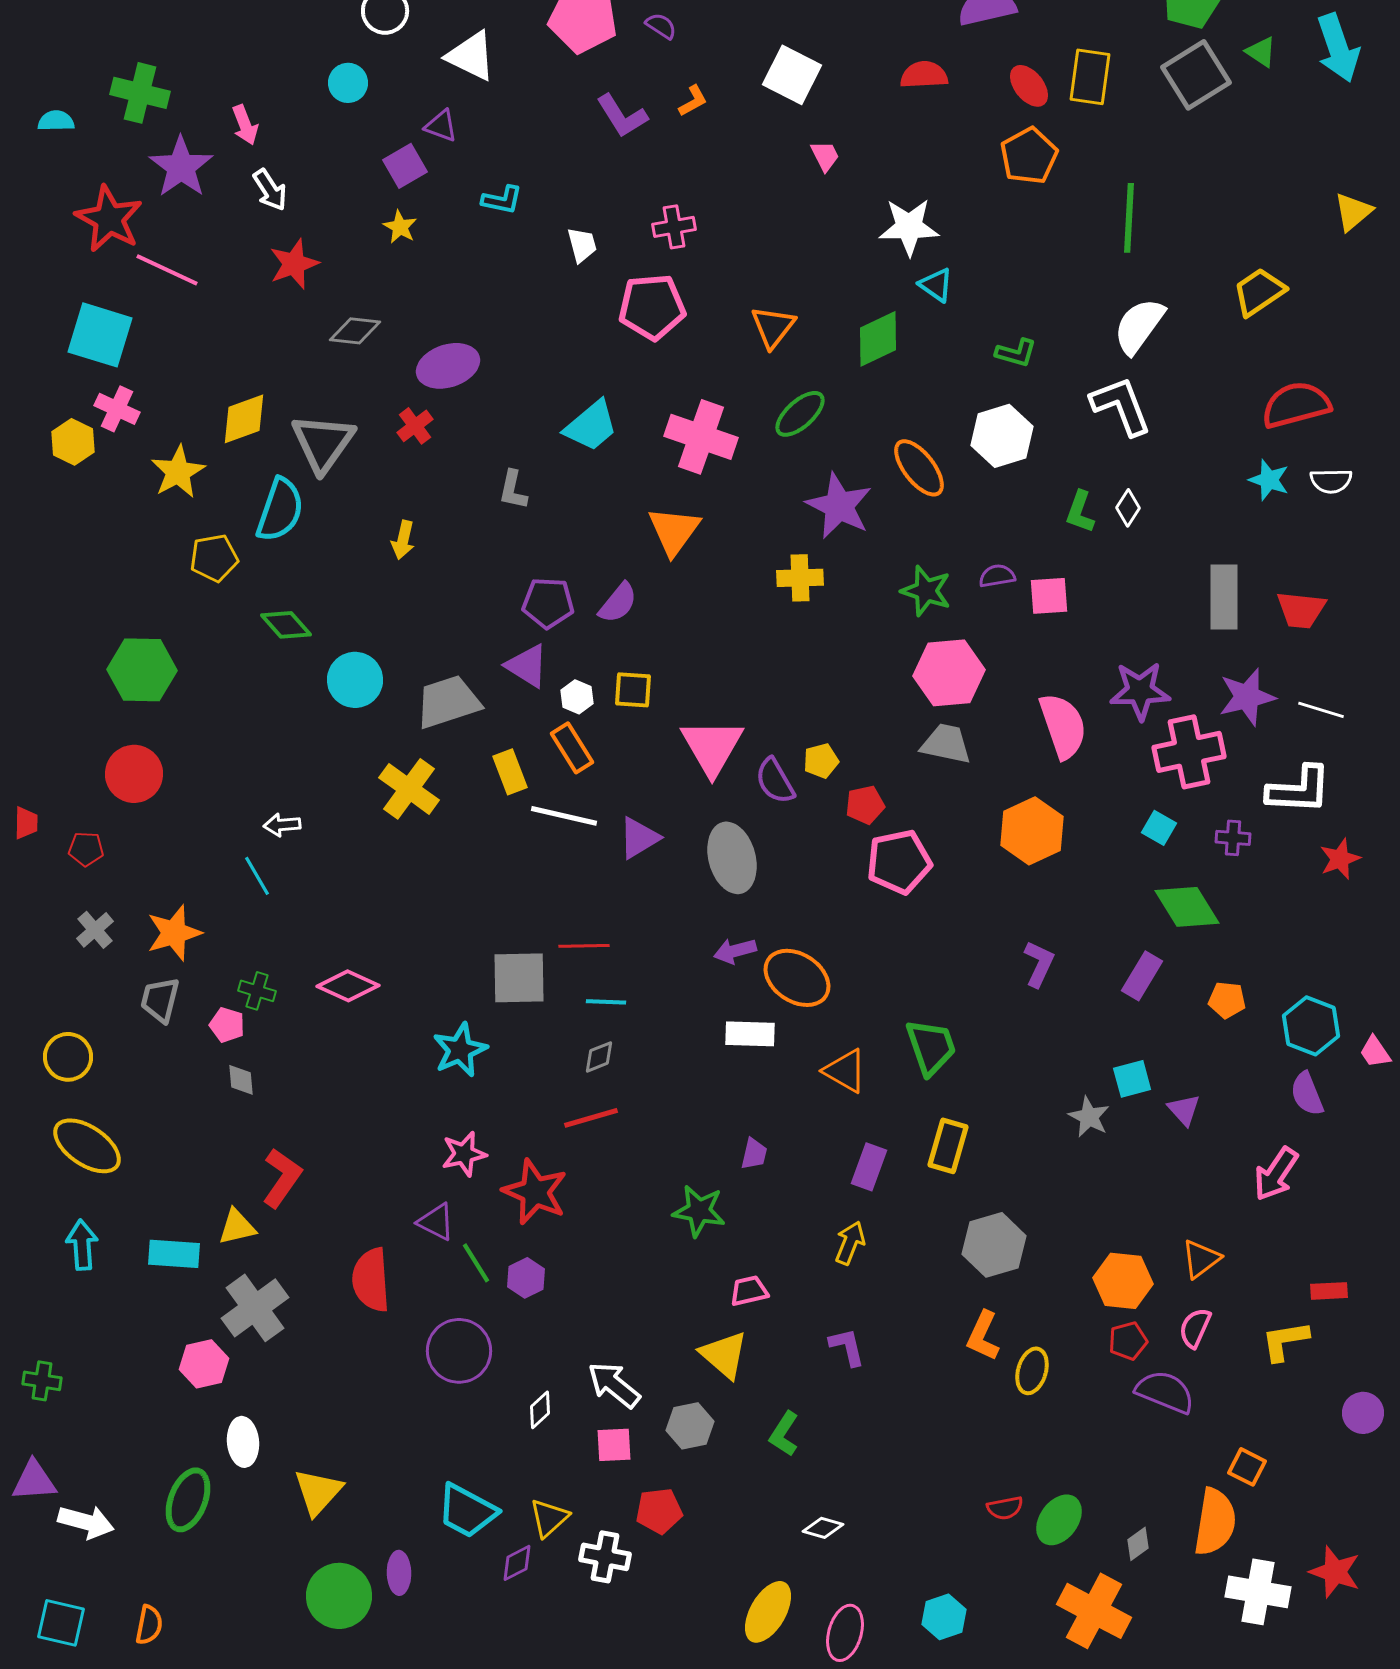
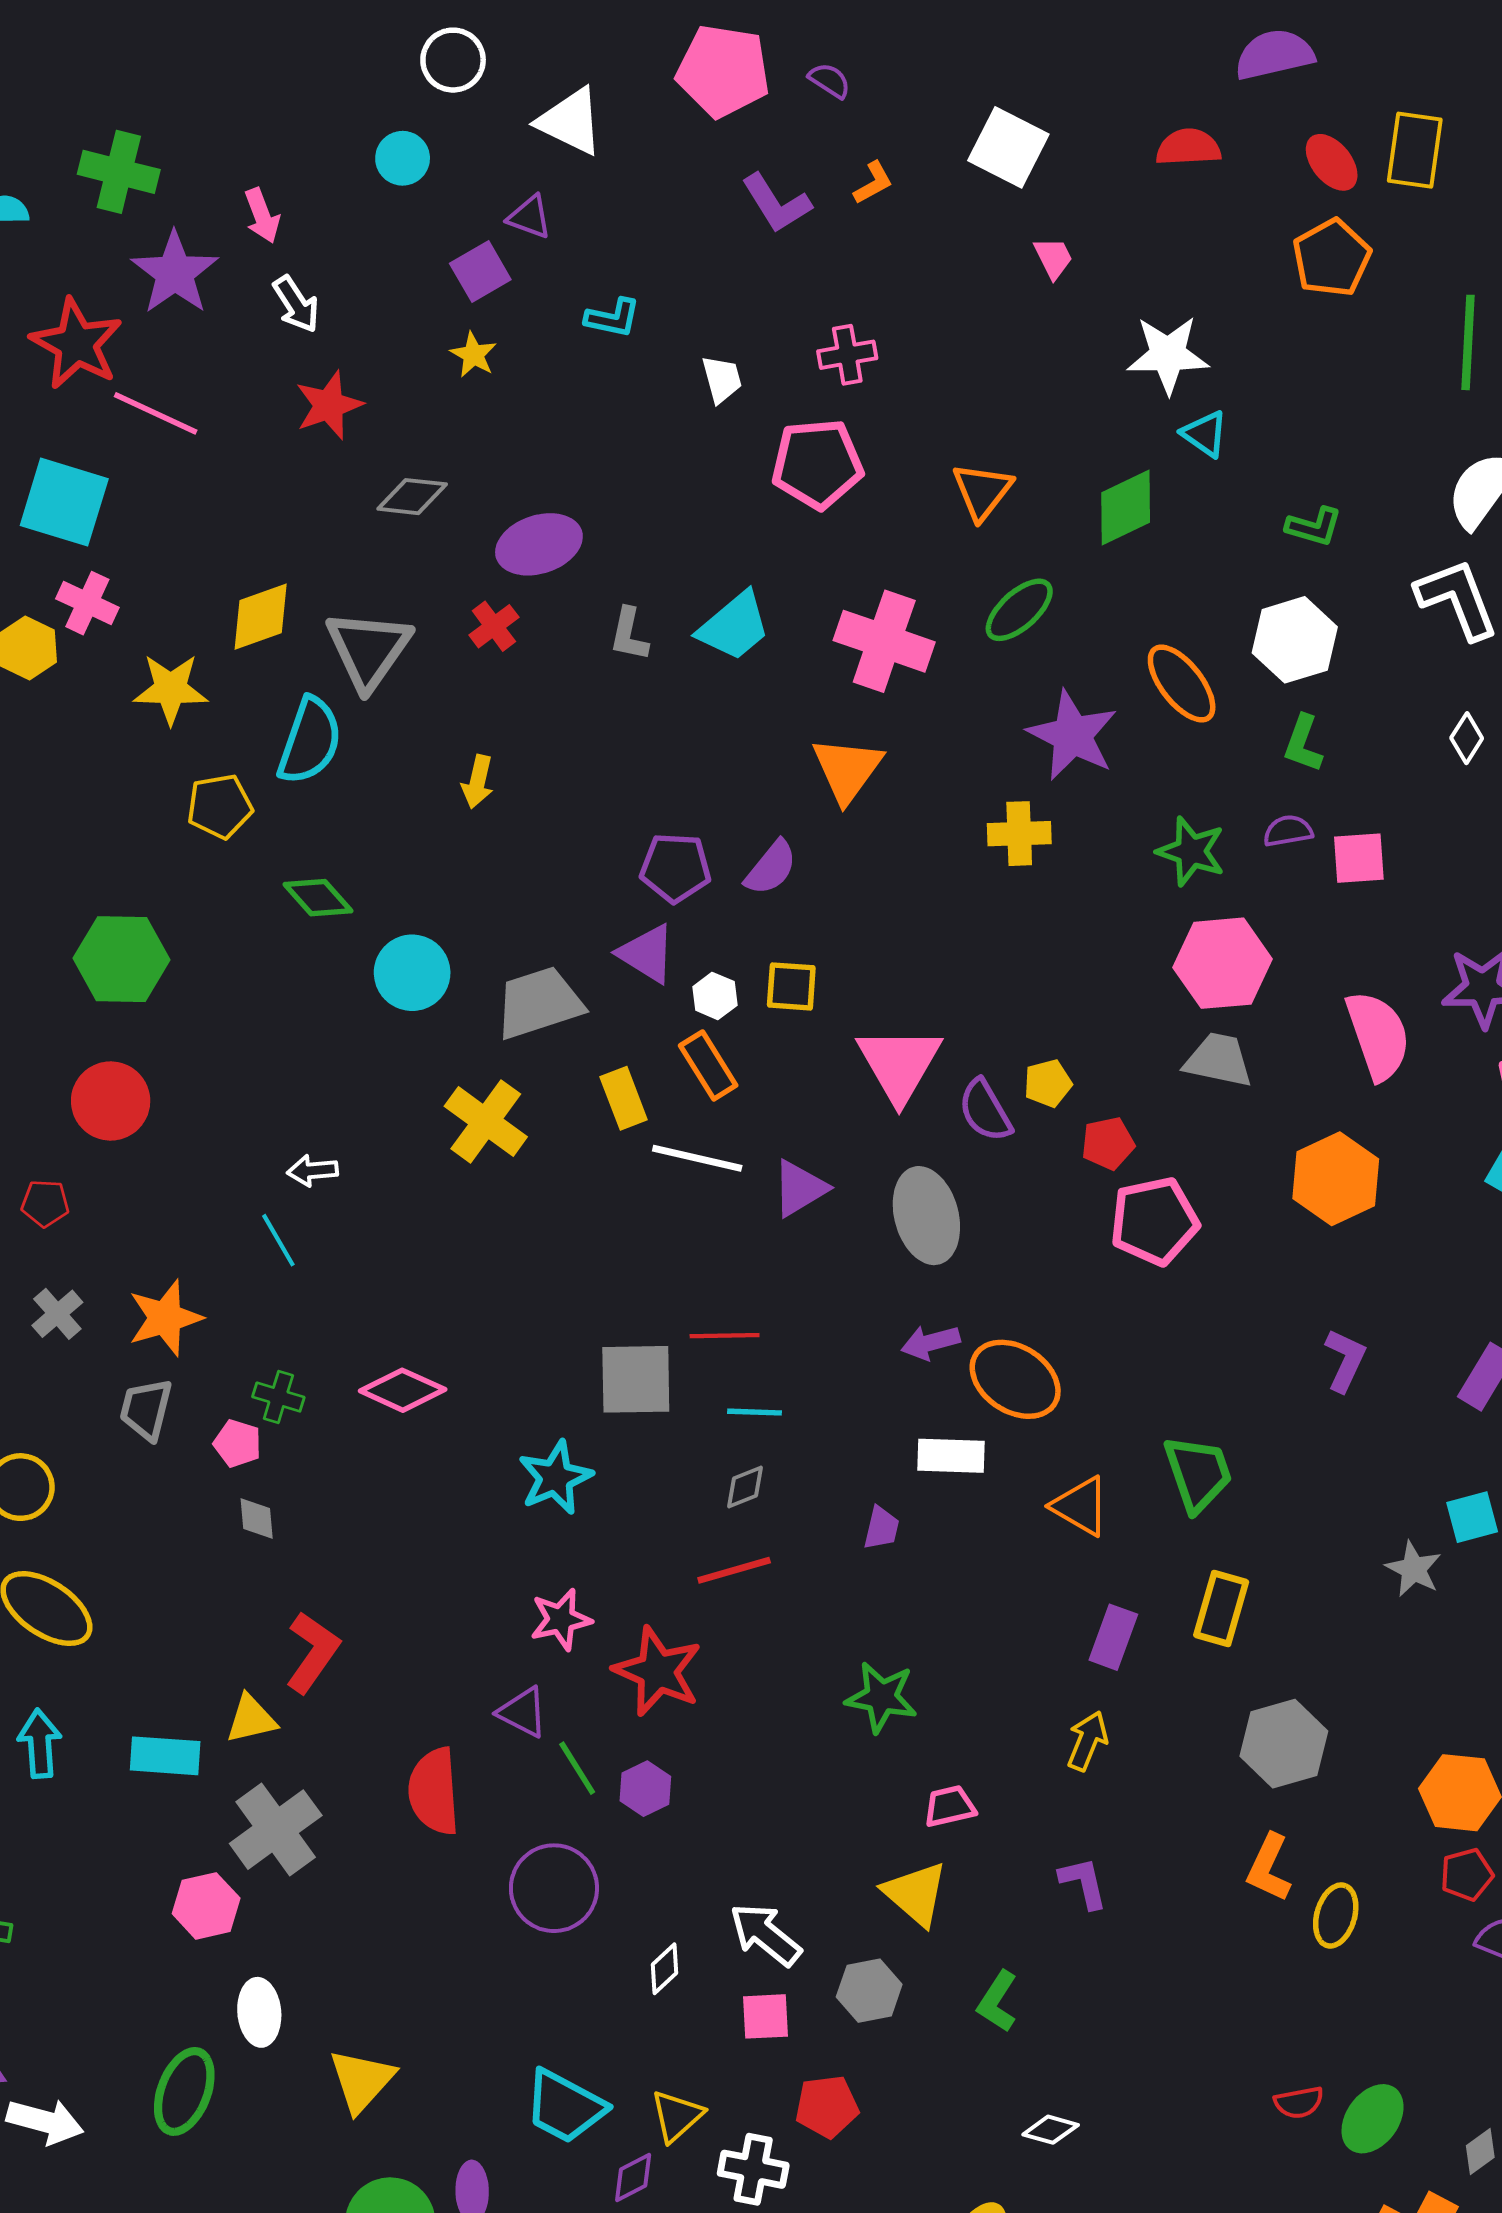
yellow star: (178, 472) -> (171, 689), turned 30
gray L-shape: (513, 490) -> (629, 634), moved
green L-shape: (1080, 512) -> (1303, 744), moved
purple trapezoid: (754, 1154) -> (881, 1528), moved

